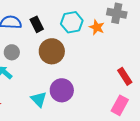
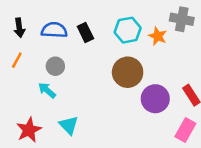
brown circle: (52, 51) -> (128, 72), moved
purple circle: (62, 90) -> (155, 99), moved
cyan triangle: (39, 99) -> (69, 125), moved

